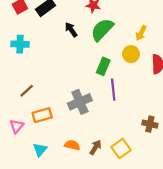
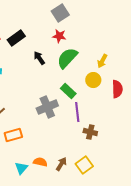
green rectangle: (103, 66) -> (68, 91), turned -70
gray cross: (80, 102) -> (47, 107), moved
brown cross: (150, 124) -> (90, 132), moved
cyan triangle: (40, 150) -> (21, 168), moved

